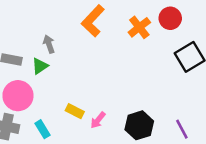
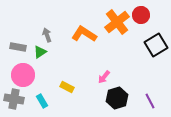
orange L-shape: (93, 21) -> (84, 34), moved, turned 80
orange cross: (139, 27) -> (117, 22), size x1.4
pink arrow: (98, 120) -> (104, 77), moved

